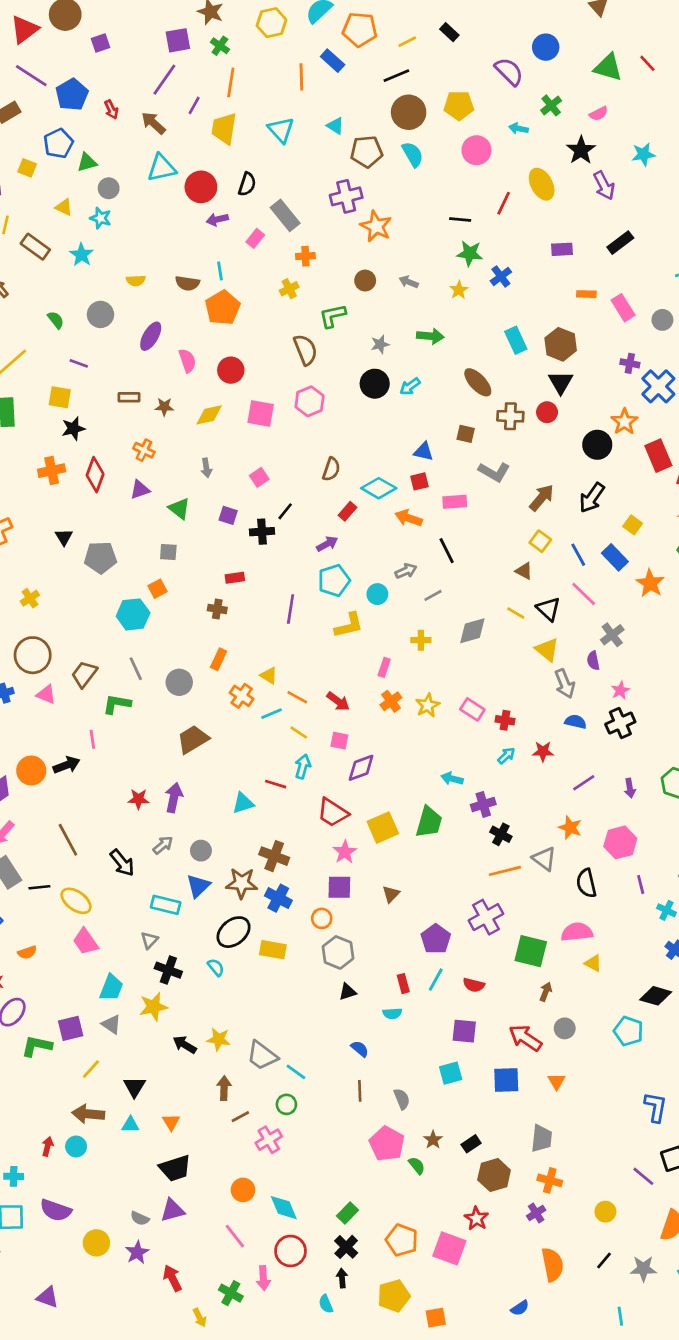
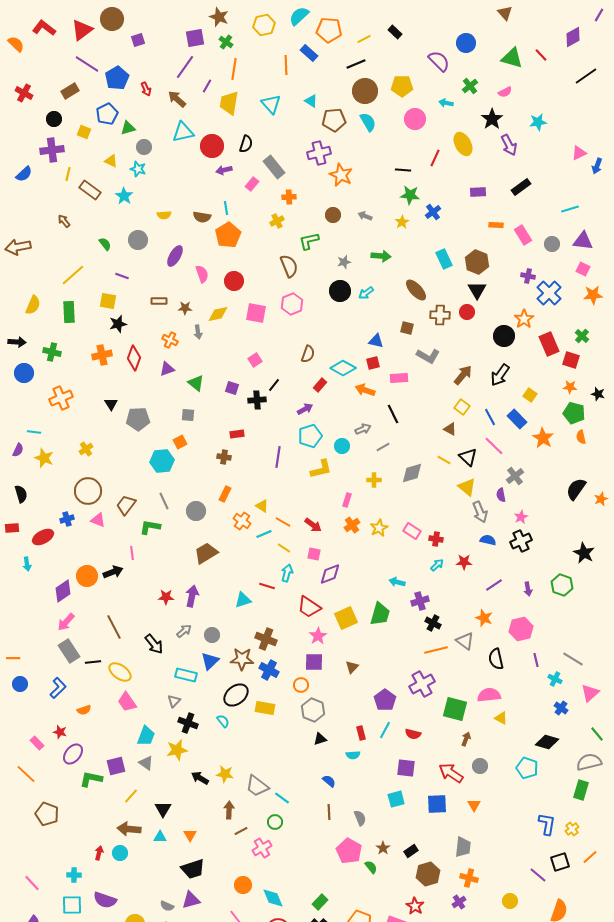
gray arrow: (206, 468) -> (198, 332), moved

